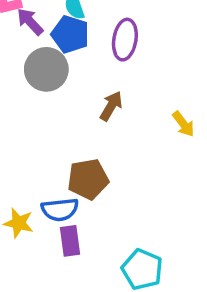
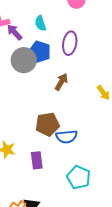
blue pentagon: (70, 34) -> (40, 52), moved
blue semicircle: (60, 210) -> (67, 137), moved

